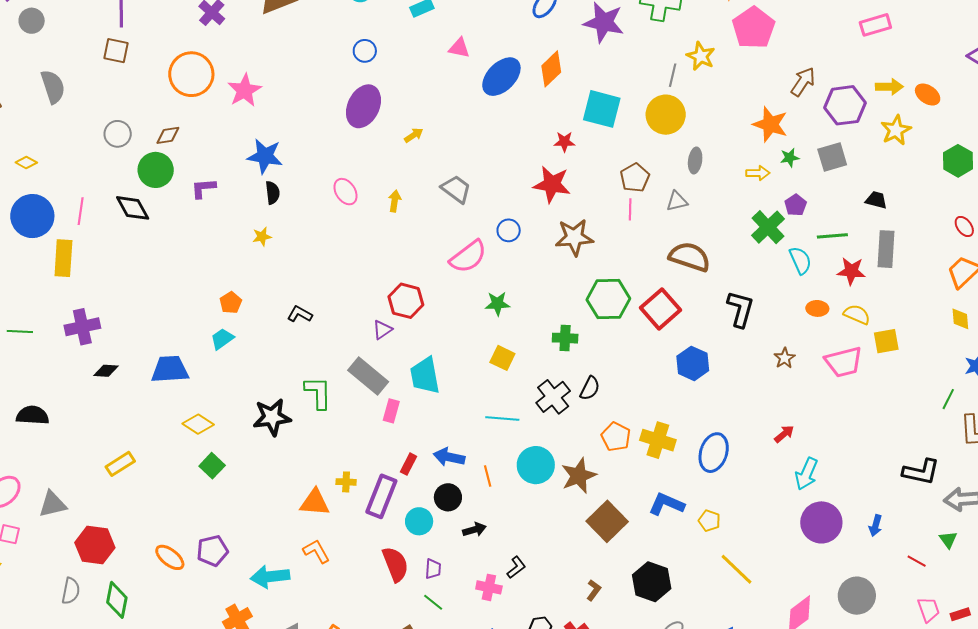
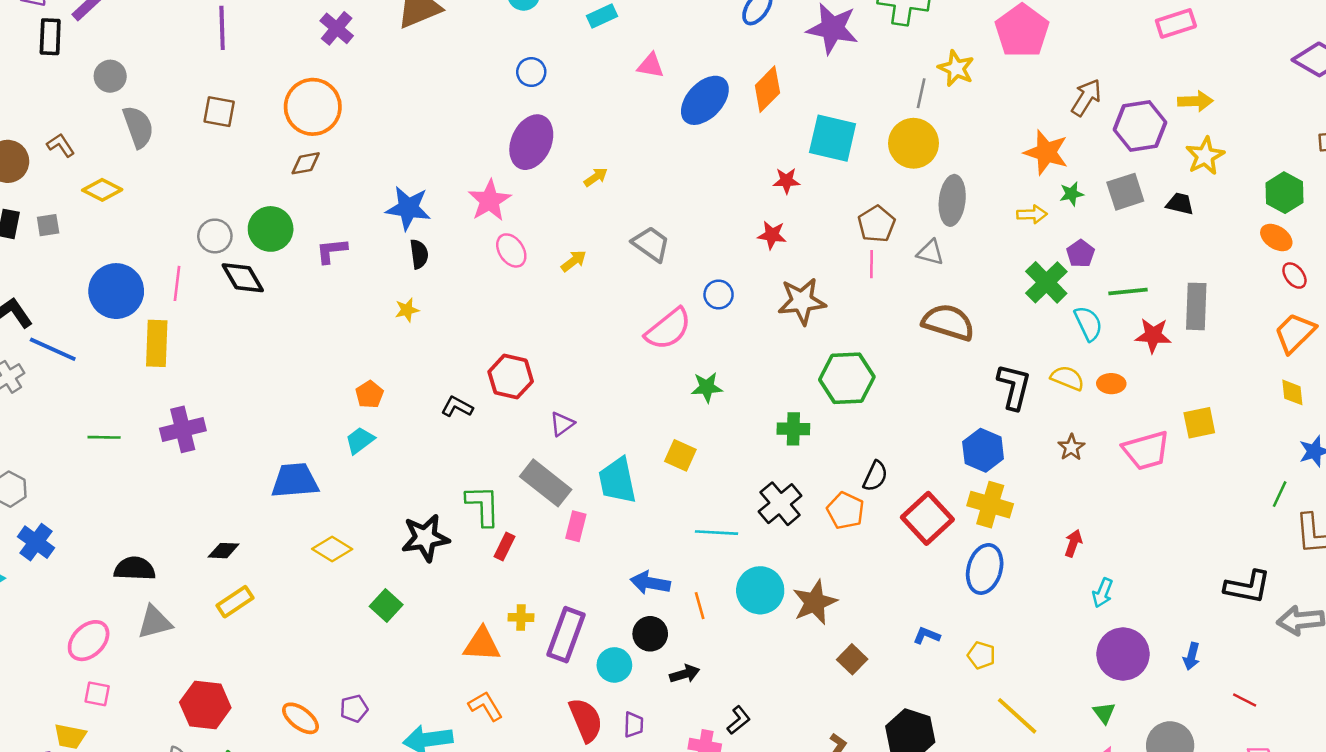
gray circle: (32, 21) -> (110, 76), moved
brown square: (116, 51) -> (219, 112), moved
pink star: (245, 90) -> (490, 201), moved
orange ellipse: (928, 95) -> (1276, 238), moved
gray circle: (118, 134) -> (215, 236), moved
brown diamond: (168, 135) -> (306, 163), moved
gray ellipse: (695, 160) -> (952, 200), size x1.5
yellow diamond: (26, 163) -> (102, 190), moved, size x1.4
red star: (552, 184) -> (772, 235), size x0.6
black trapezoid: (876, 200) -> (1180, 204), moved
yellow arrow: (395, 201) -> (574, 261), turned 45
gray triangle: (677, 201) -> (930, 252), turned 30
red hexagon: (406, 301) -> (511, 377), moved
red square: (661, 309) -> (927, 518), moved
yellow semicircle: (857, 314) -> (1067, 378), moved
yellow square: (502, 358) -> (680, 455), moved
blue hexagon: (693, 363) -> (983, 450), moved
black diamond: (106, 371) -> (224, 551), moved
black semicircle: (590, 388) -> (875, 476), moved
black semicircle: (33, 415) -> (135, 569), moved
red arrow: (784, 434) -> (1073, 543), turned -30
orange pentagon: (616, 437) -> (845, 511), moved
yellow cross: (658, 440) -> (990, 505), moved
red rectangle: (408, 464) -> (504, 547), moved
green square: (212, 466) -> (386, 606), moved
cyan arrow: (807, 474) -> (1103, 593), size x0.7
gray triangle: (52, 504) -> (155, 622), moved
blue L-shape: (666, 504) -> (927, 636), size x0.6
brown square: (607, 521) -> (852, 659), size x0.6
green triangle: (948, 540) -> (1104, 713), moved
purple pentagon: (212, 551) -> (354, 709), size x0.7

